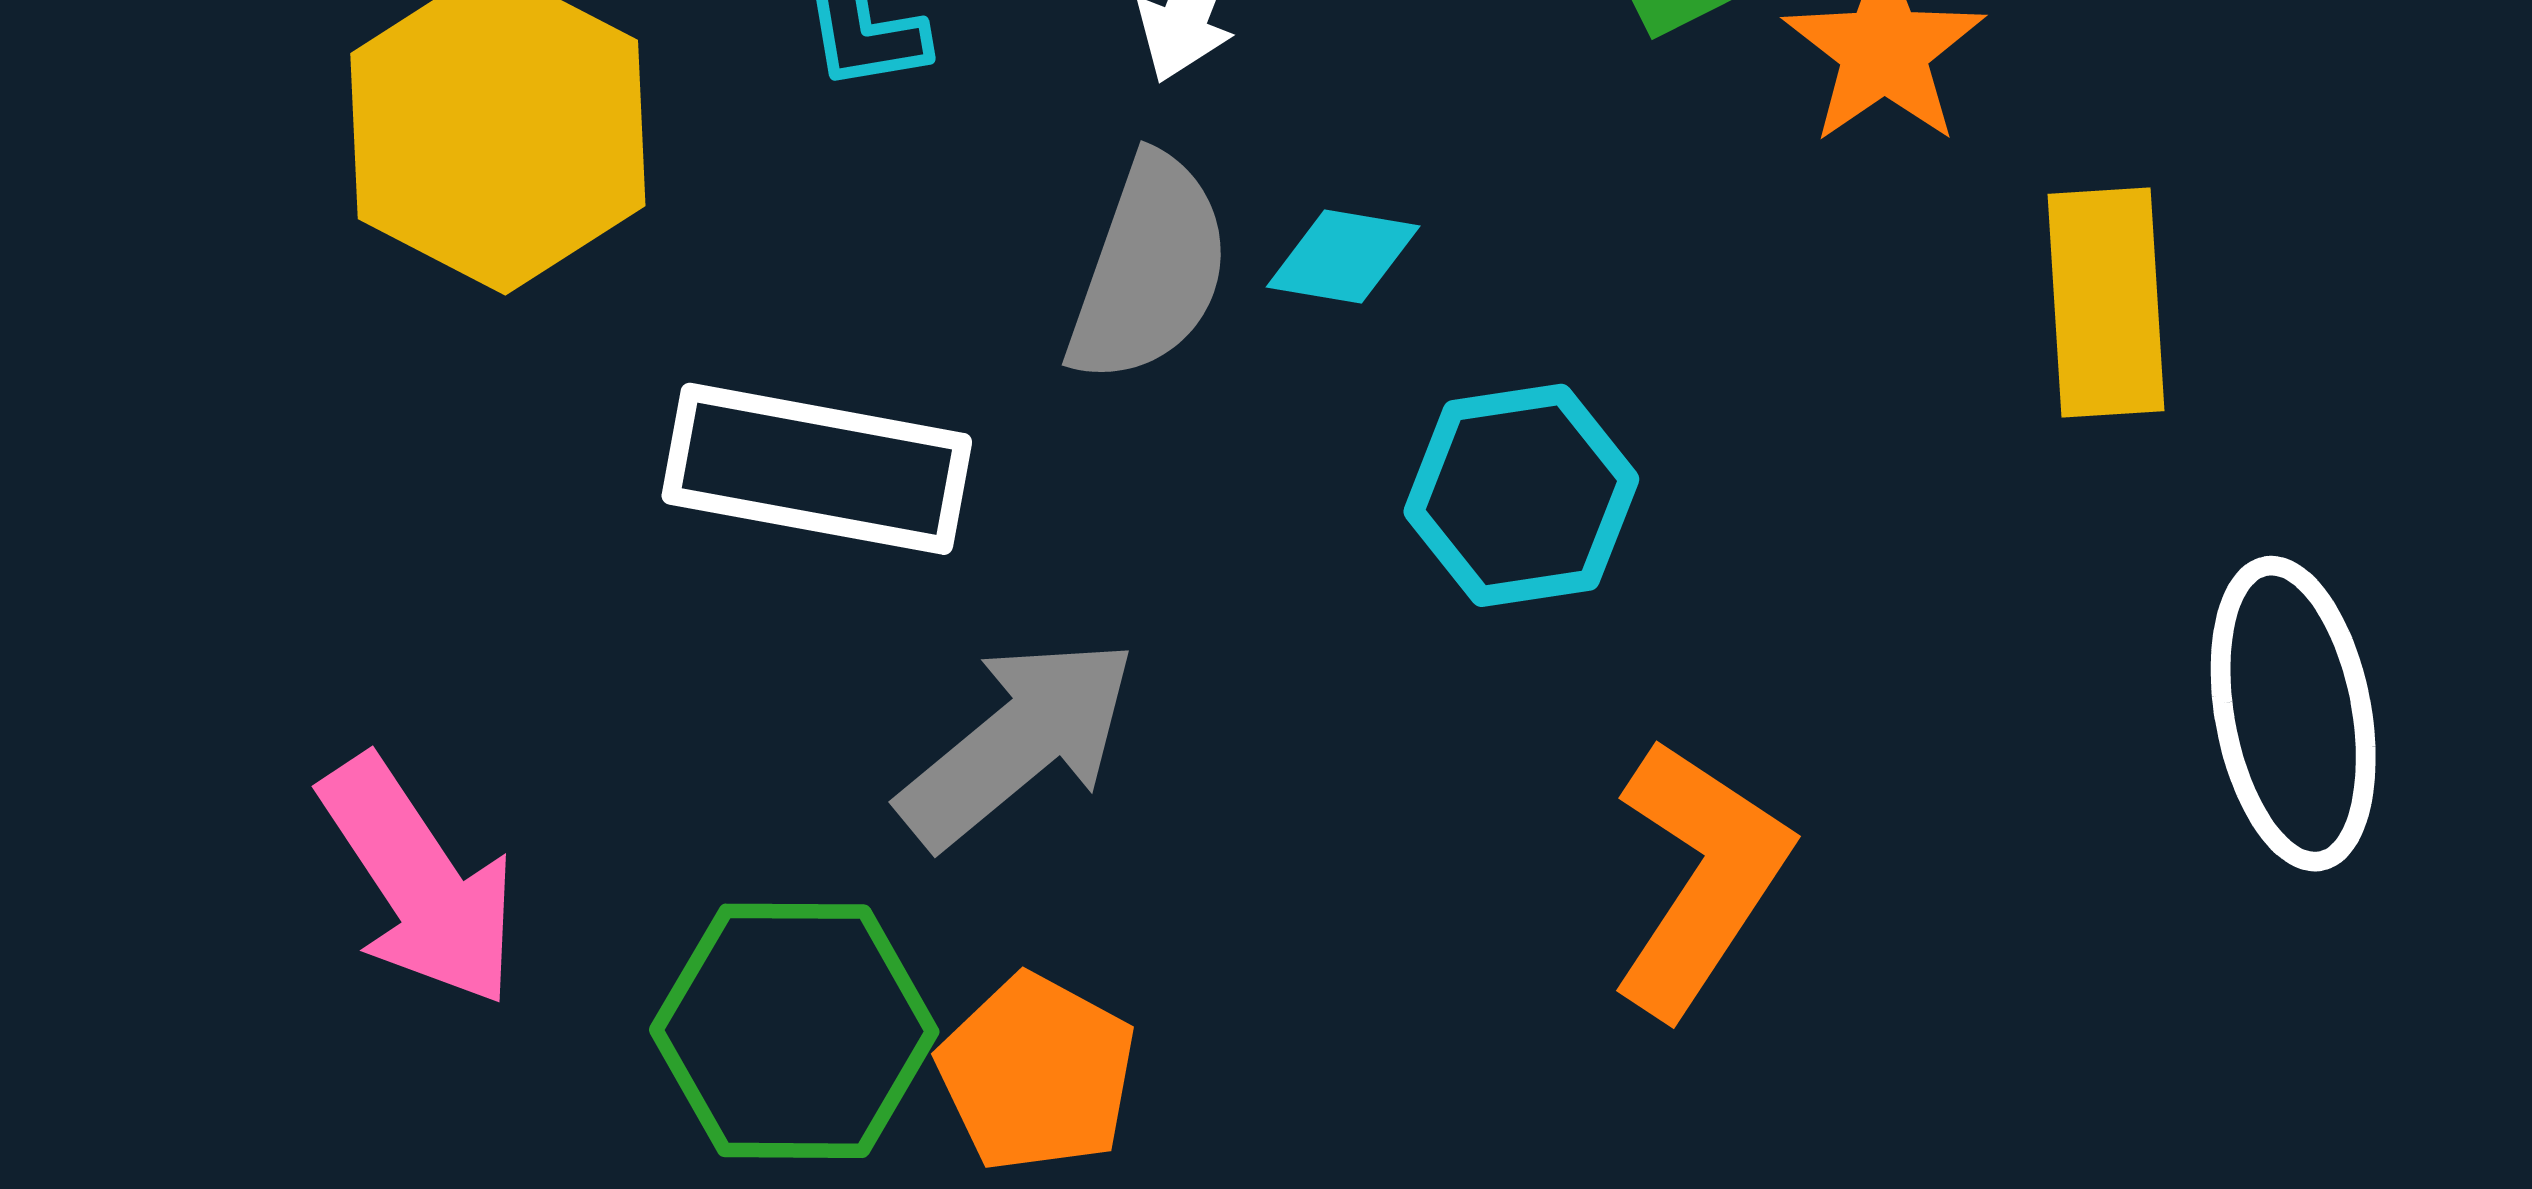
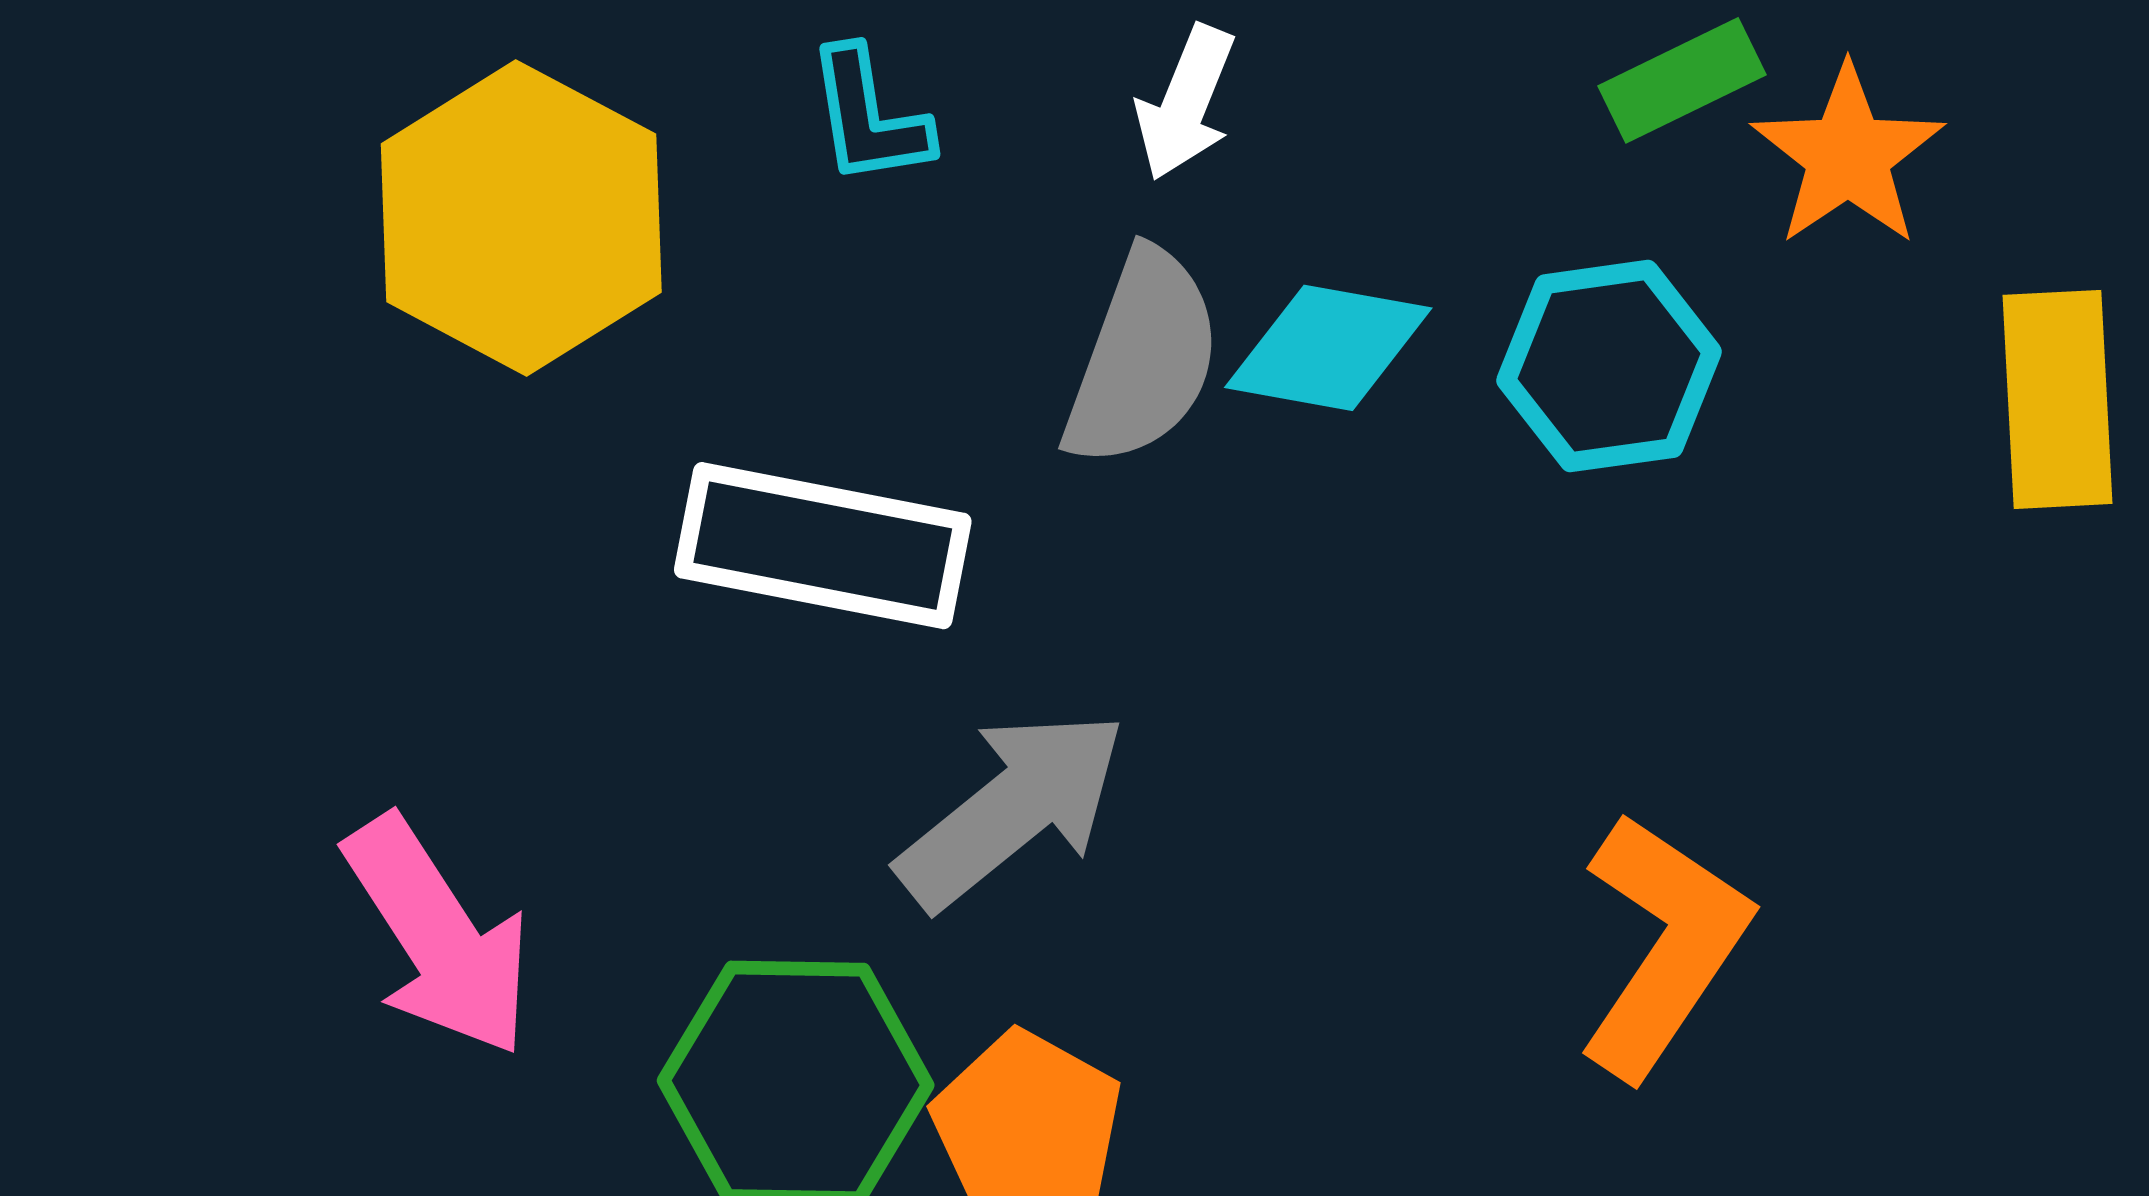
cyan diamond: (1343, 257) -> (1328, 348), size x1.4
cyan hexagon: (1521, 495) -> (1609, 366), moved

